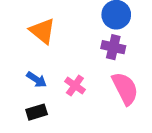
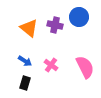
purple cross: (113, 47) -> (55, 25), moved
black rectangle: (37, 112) -> (25, 83), turned -56

